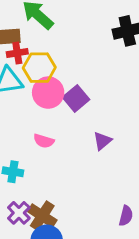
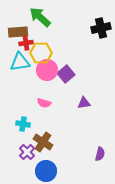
purple triangle: (102, 141) -> (84, 103), turned 32
brown cross: (42, 216) -> (43, 142), moved

